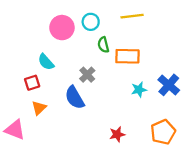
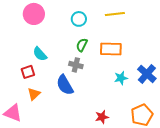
pink circle: (62, 28) -> (34, 14), moved
green semicircle: (103, 45) -> (82, 45), moved, turned 40
gray cross: (87, 75) -> (76, 65), turned -32

